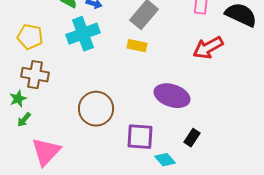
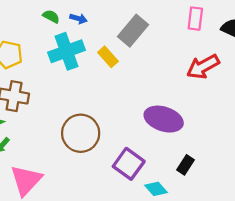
yellow rectangle: (137, 46) -> (108, 57), moved, turned 36
purple square: (140, 137) -> (129, 164), turned 32

